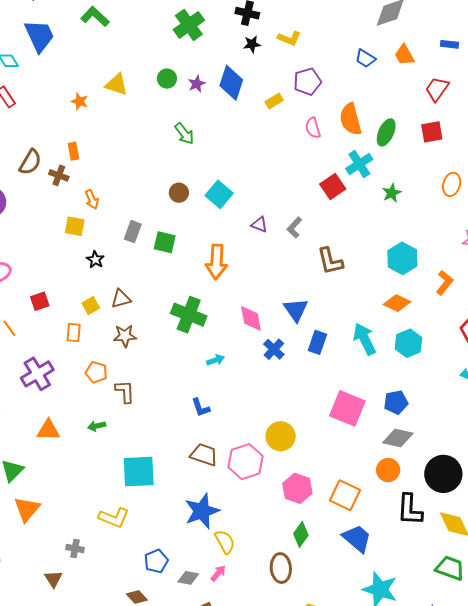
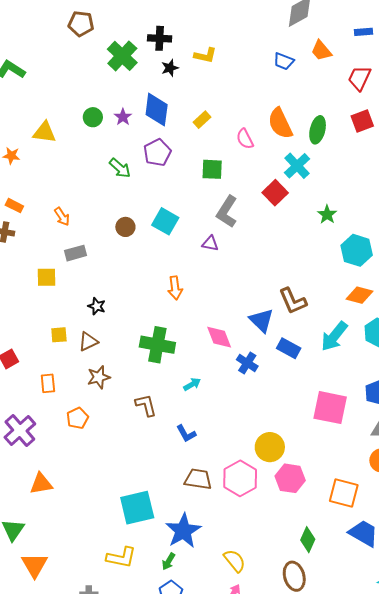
green cross: (189, 25) -> (122, 56), moved
purple pentagon: (307, 82) -> (157, 153), moved
orange rectangle: (73, 151) -> (14, 206), turned -42
green star: (392, 193) -> (327, 214), moved
orange arrow: (92, 199) -> (62, 217), moved
yellow square: (75, 226) -> (46, 277), moved
gray L-shape: (294, 228) -> (227, 212), moved, size x1.5
gray rectangle: (133, 232) -> (76, 253), moved, turned 65
green square: (165, 242) -> (212, 169), moved
black star: (95, 260) -> (97, 306), moved
brown L-shape: (330, 261) -> (293, 301), moved
orange arrow: (217, 262) -> (175, 288), size x0.7
yellow square: (91, 306) -> (59, 335), moved, turned 36
cyan arrow: (364, 339) -> (334, 336), turned -104
blue rectangle: (317, 342) -> (289, 348), turned -70
orange pentagon: (96, 372) -> (77, 418), turned -30
brown L-shape: (125, 392) -> (146, 405), moved
green arrow: (97, 426) -> (168, 561), moved, turned -36
pink hexagon: (297, 488) -> (290, 478), moved
blue star: (202, 511) -> (183, 531), moved

